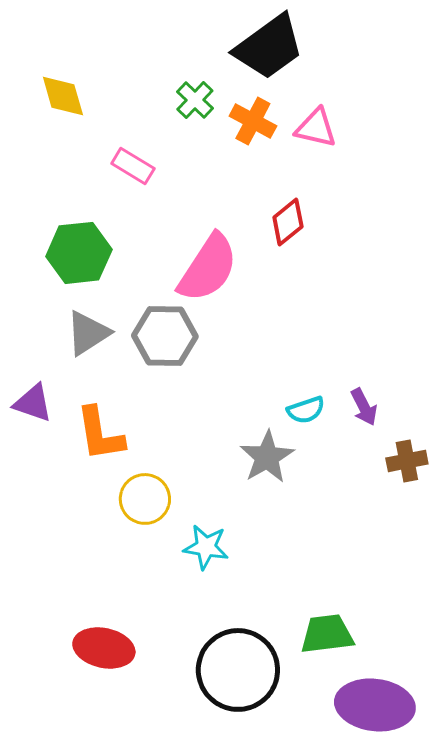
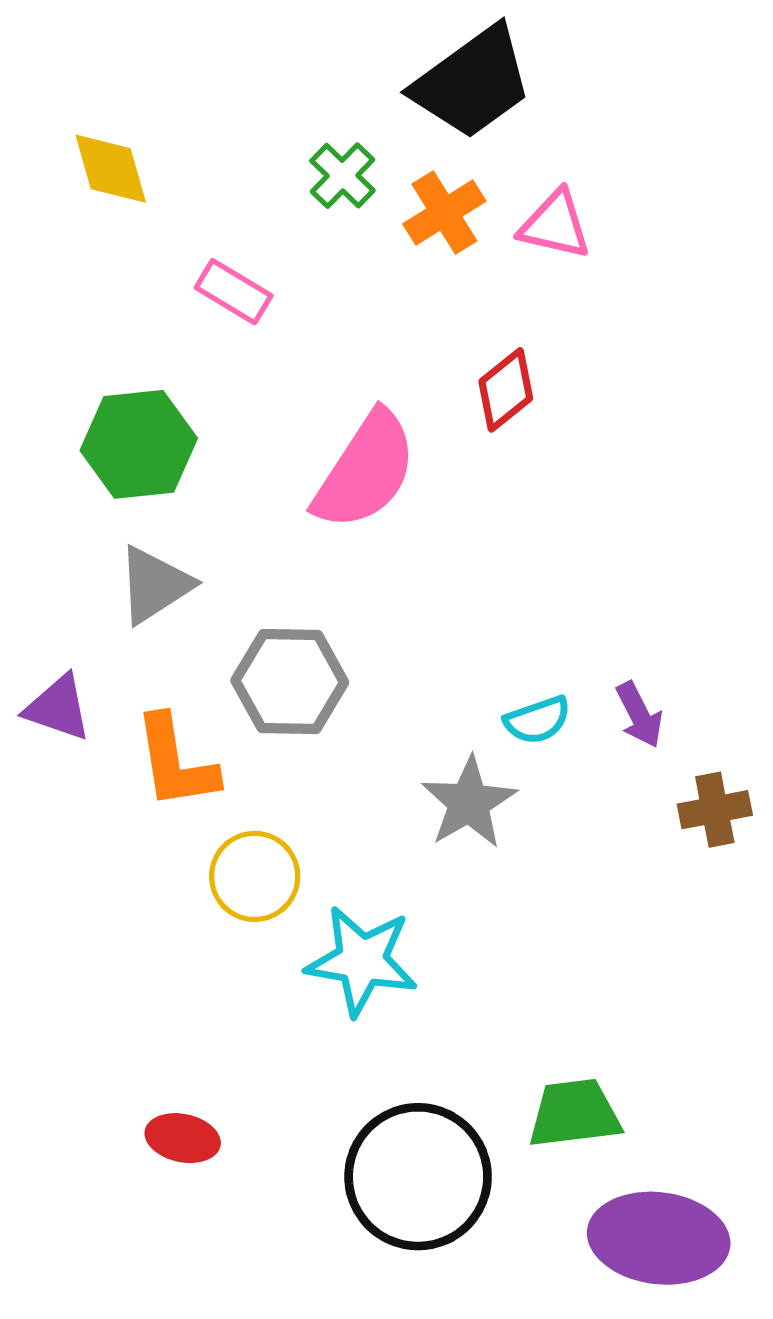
orange cross: (253, 121) -> (444, 213), turned 30
gray hexagon: (165, 336) -> (290, 681), moved
cyan star: (206, 547) -> (362, 961), size x1.4
red ellipse: (104, 648) -> (183, 1138), size x0.7

